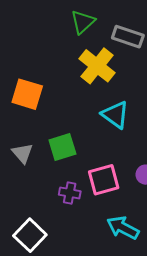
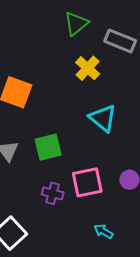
yellow cross: (97, 66) -> (88, 68), size x0.7
cyan arrow: (123, 228) -> (104, 231), size x0.6

